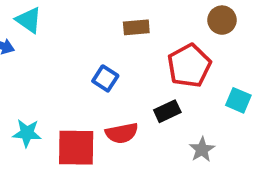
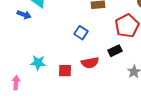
red square: (76, 148) -> (65, 71), size x0.6

